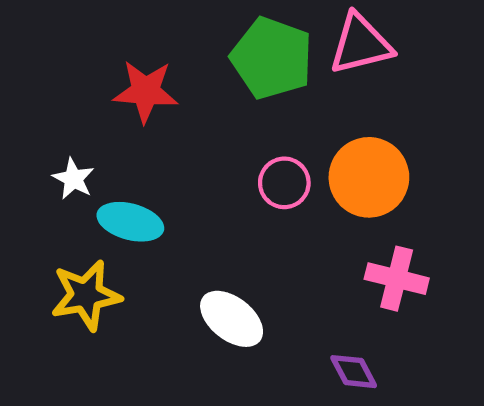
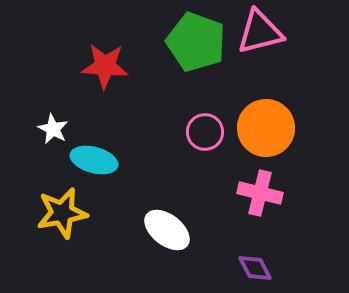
pink cross: (397, 279) -> (260, 193), moved

